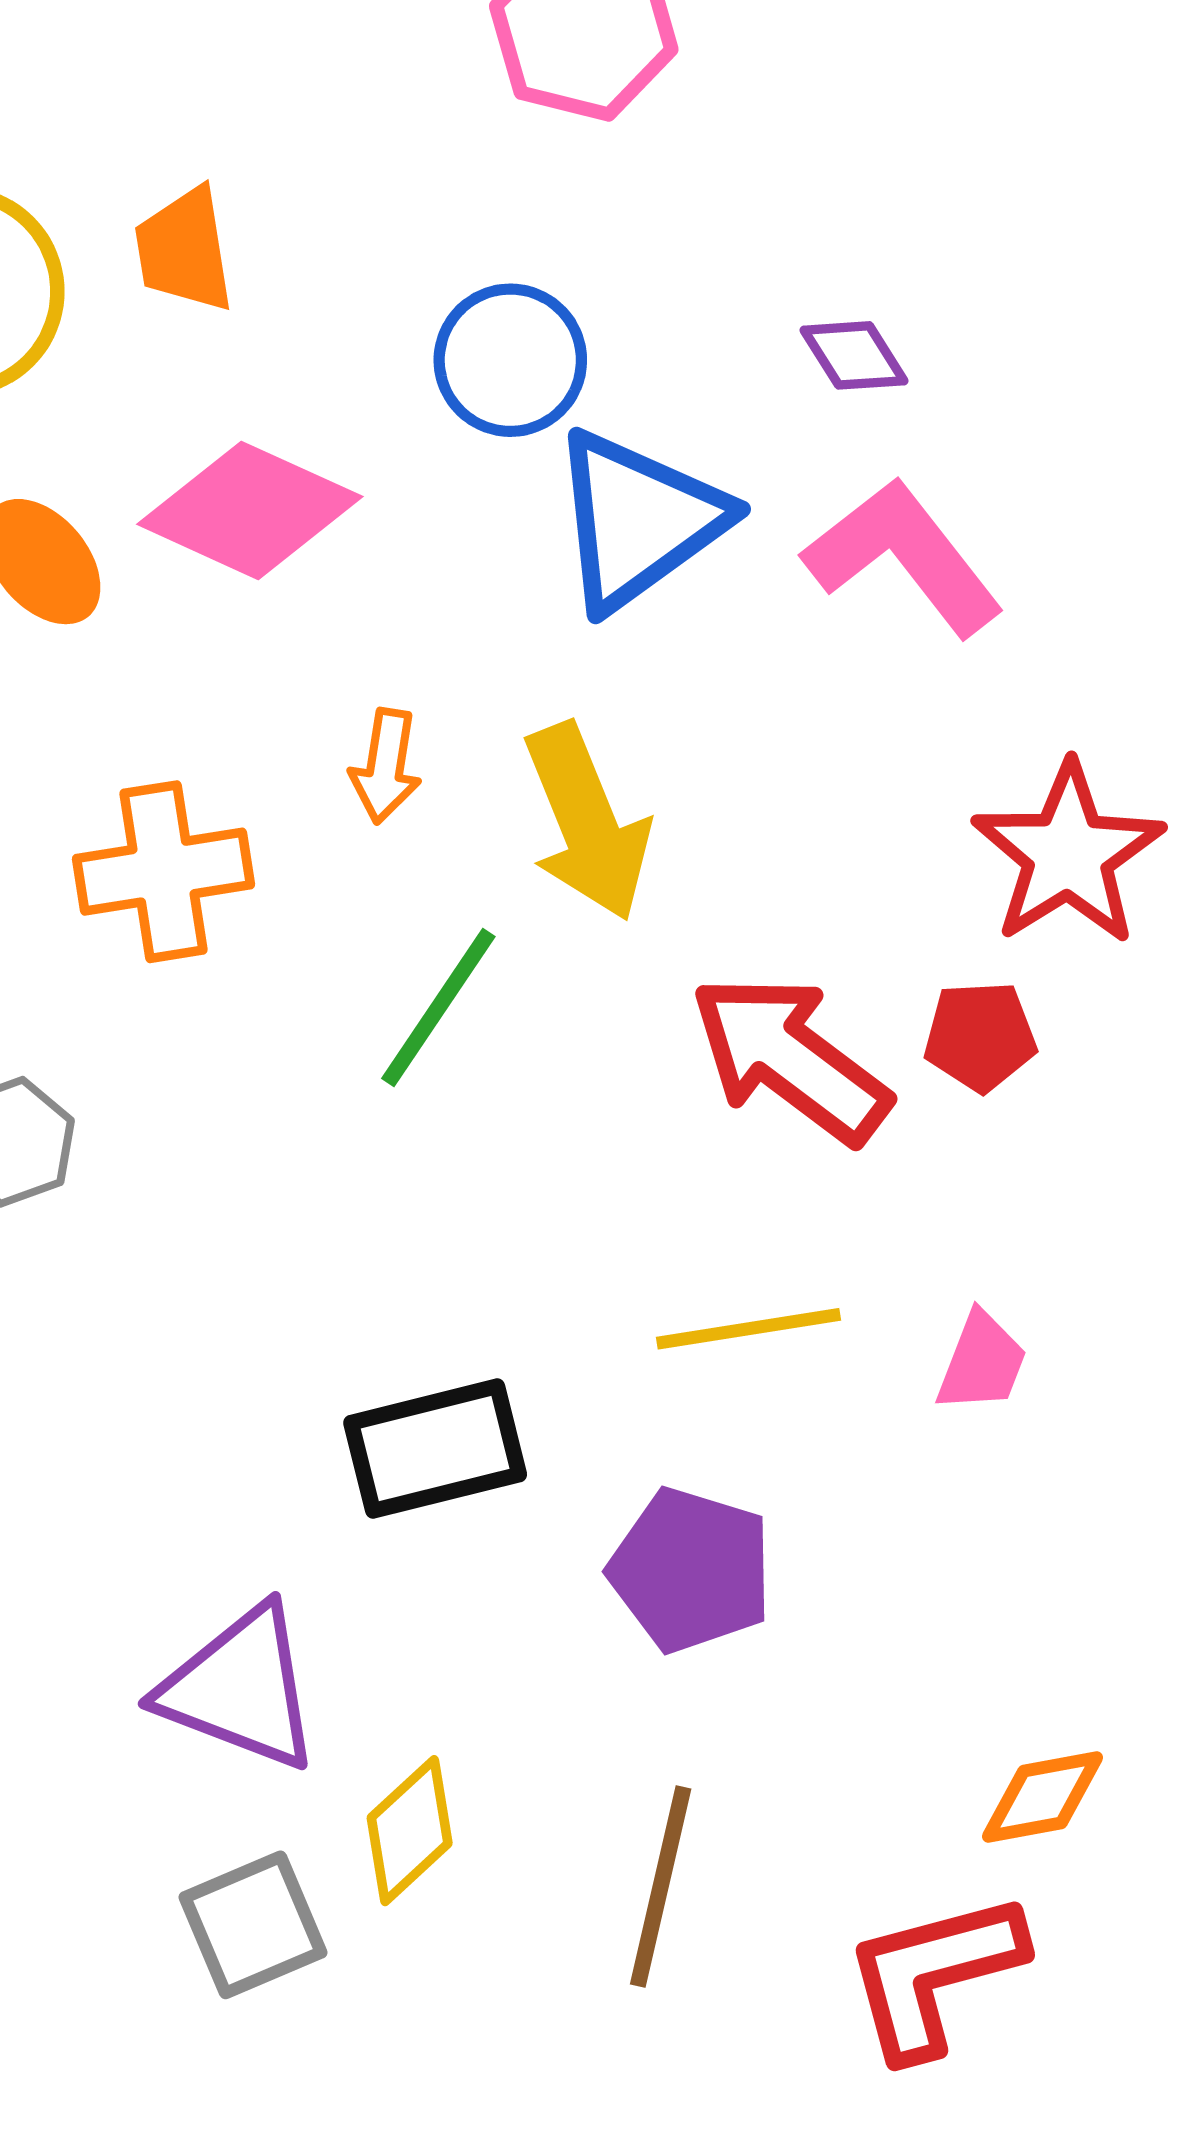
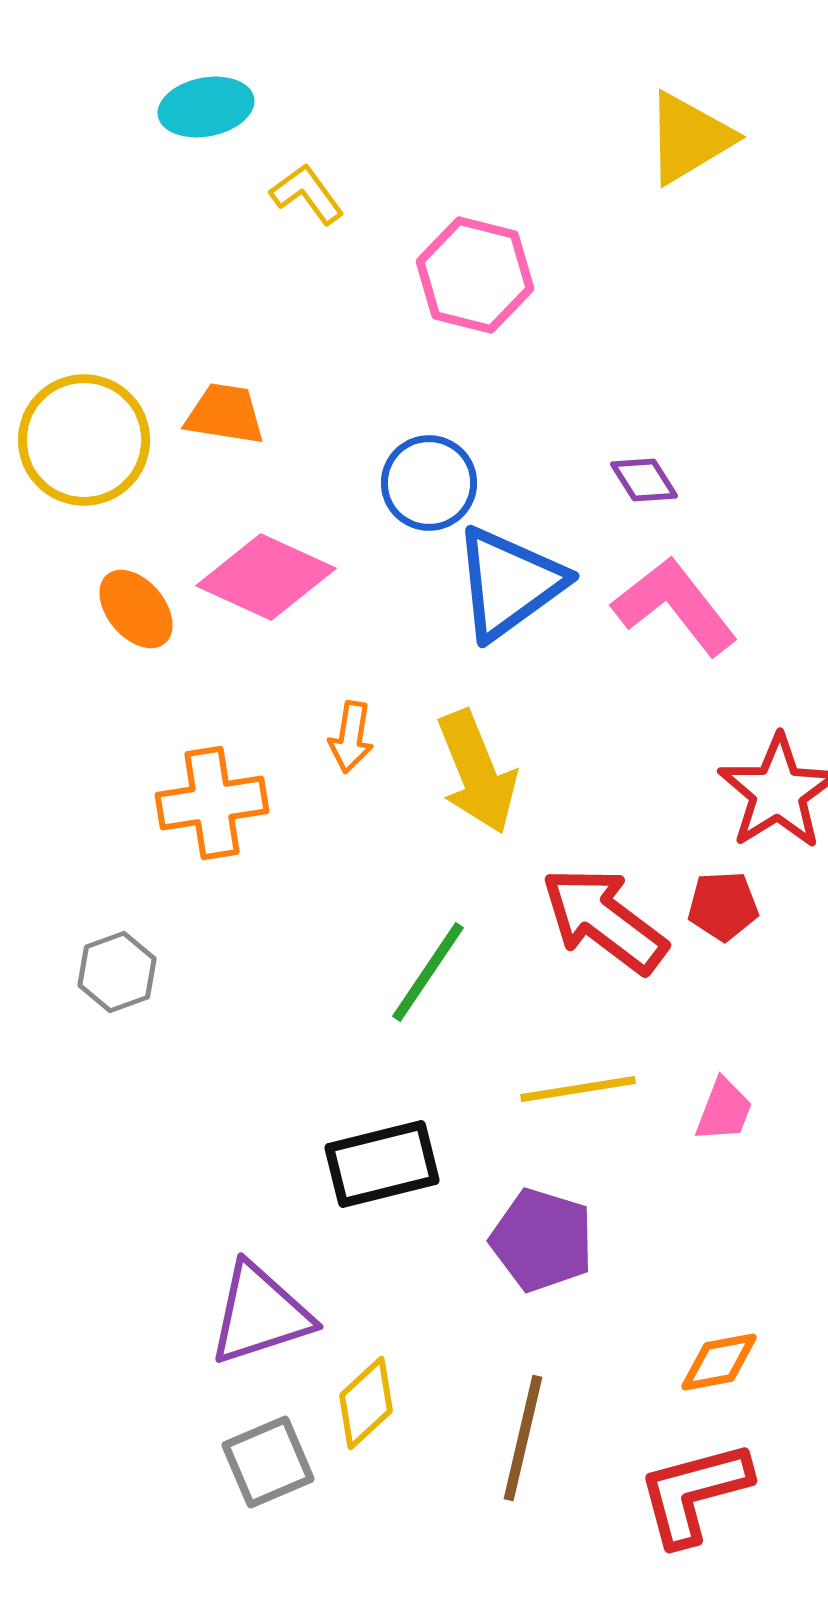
orange trapezoid: (184, 250) -> (225, 414), turned 108
green line: (438, 1007) -> (428, 972), moved
purple triangle: (240, 1688) -> (260, 1314), turned -39
orange diamond: (1043, 1797) -> (719, 1362), moved

